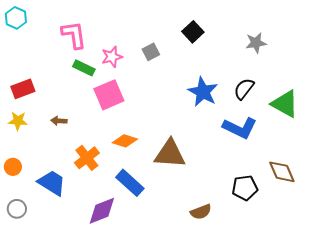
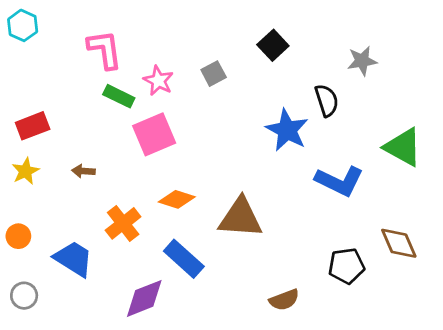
pink star: (112, 57) -> (158, 81), turned -30
black semicircle: (244, 89) -> (327, 100), moved, turned 125
yellow star: (18, 121) -> (25, 171), turned -30

